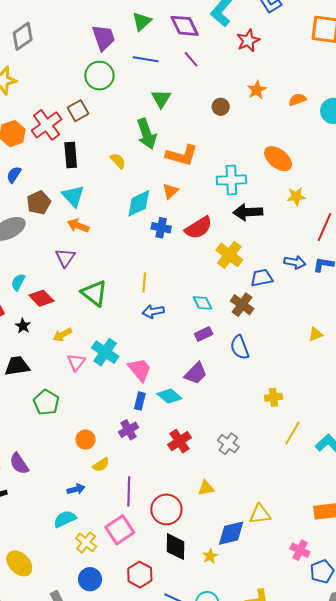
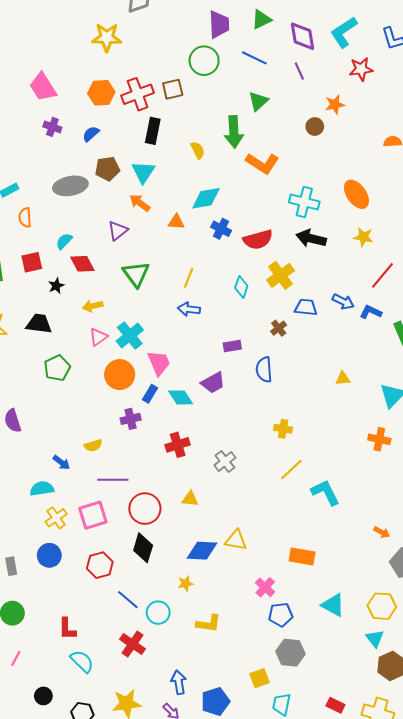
orange star: (257, 90) -> (335, 105), moved
orange triangle: (170, 191) -> (176, 222), moved, turned 30
cyan diamond: (202, 303) -> (241, 287), moved, turned 30
brown cross: (242, 305) -> (279, 328), size x0.7
orange circle: (85, 440) -> (120, 375), moved, size x1.5
blue arrow: (76, 489) -> (61, 462), turned 36
purple line: (129, 491) -> (113, 480), turned 72
yellow star: (210, 556) -> (186, 583), moved

